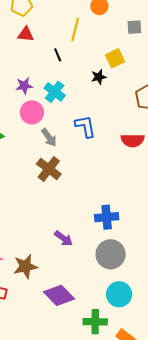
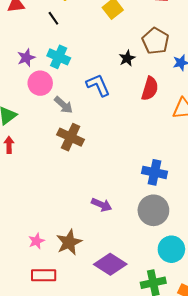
black star: (99, 77) -> (127, 58), moved
red semicircle: (133, 140) -> (150, 89), turned -60
blue cross: (107, 217) -> (154, 172), moved, turned 30

